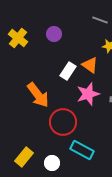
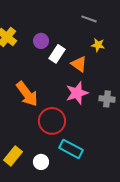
purple circle: (54, 34) -> (41, 41), moved
white rectangle: (68, 71) -> (57, 54), moved

